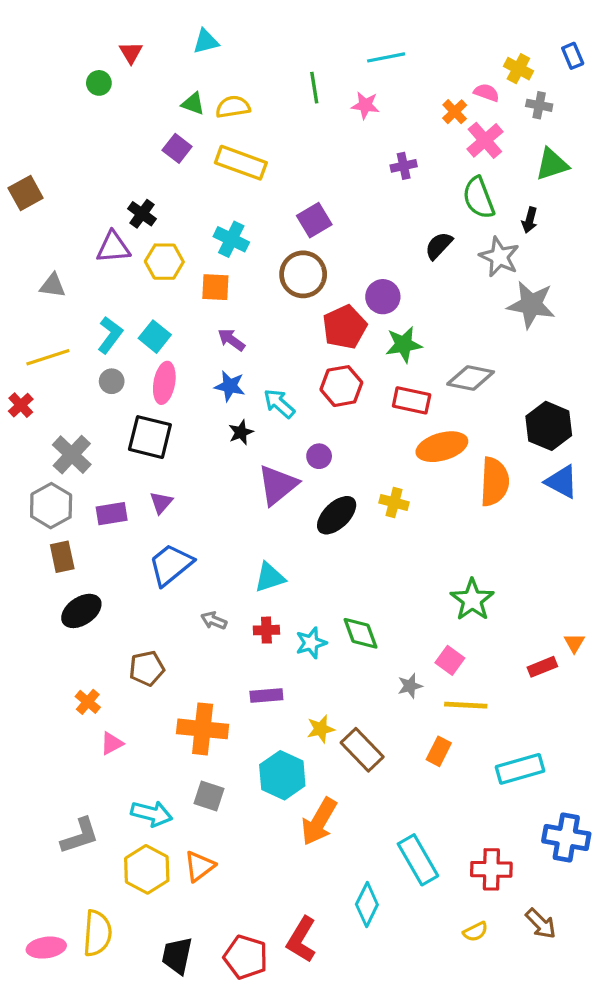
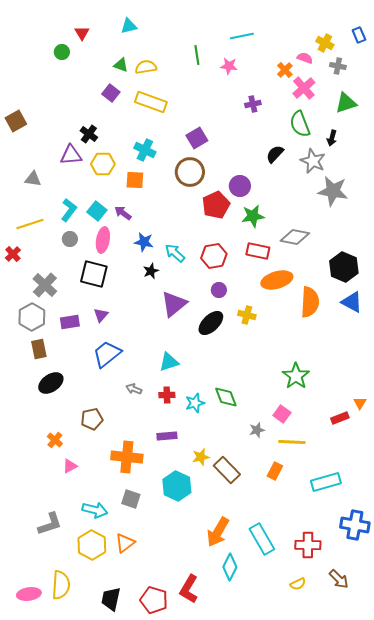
purple arrow: (231, 340) -> (123, 213), moved
red hexagon: (341, 386) -> (214, 256), moved
purple circle: (319, 456) -> (219, 290), moved
orange arrow: (319, 822) -> (218, 532), moved

